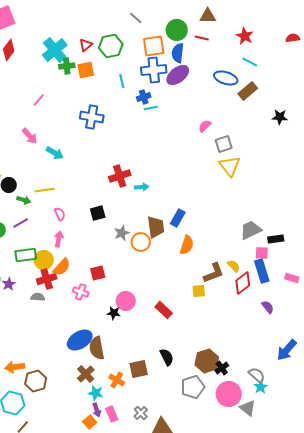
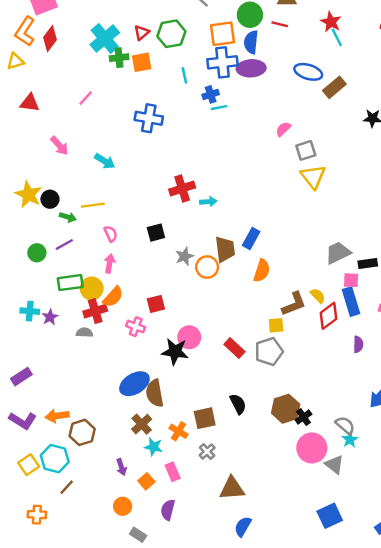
cyan line: (250, 62) -> (337, 37), moved, turned 35
purple ellipse: (178, 75) -> (251, 68), turned 35
pink arrow: (30, 136) -> (60, 146), moved
purple semicircle: (268, 307) -> (358, 344), turned 40
black star: (114, 313) -> (175, 352), size x1.6
gray pentagon: (193, 387) -> (269, 352), moved
purple arrow: (97, 410) -> (121, 467), moved
gray cross: (141, 413) -> (207, 452), moved

